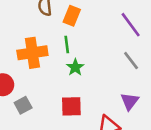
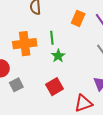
orange rectangle: (72, 16) -> (78, 18), moved
red square: (71, 106) -> (55, 87), turned -30

